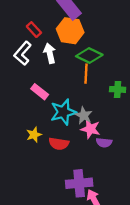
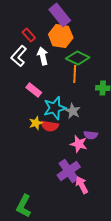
pink star: (90, 129) -> (79, 144), moved
yellow star: (34, 135) -> (36, 123), moved
red semicircle: (59, 144) -> (50, 126), moved
purple cross: (79, 183) -> (69, 171), turned -30

